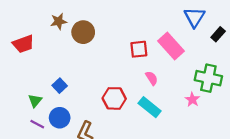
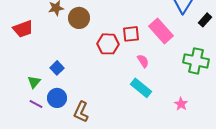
red hexagon: (114, 98) -> (108, 44), moved
pink star: (192, 100) -> (181, 104), moved

